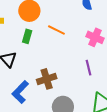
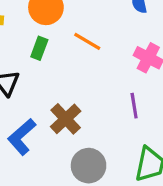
brown cross: (47, 79) -> (66, 119), turned -30

